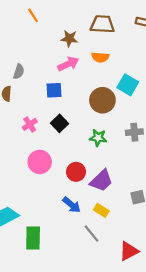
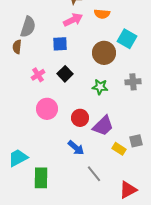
gray semicircle: (19, 72) -> (28, 27), size x1.5
yellow rectangle: (101, 210) -> (119, 149), moved

